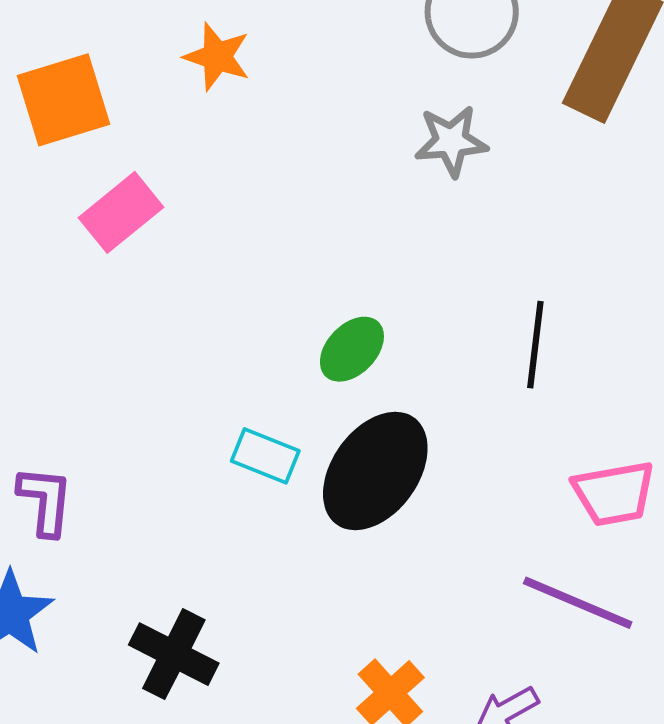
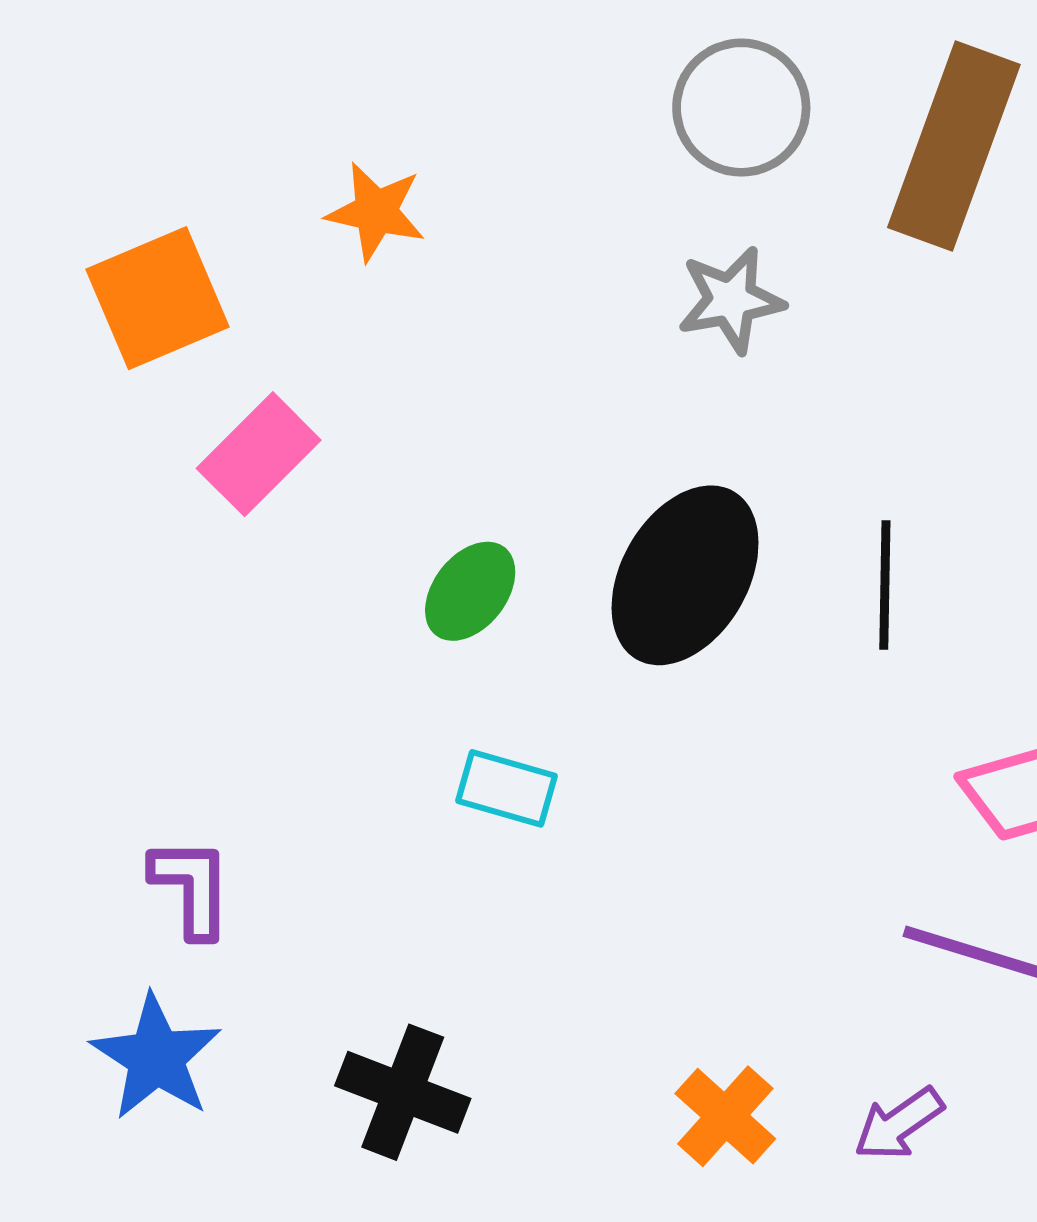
green ellipse: (352, 349) -> (470, 591), moved
black ellipse: (375, 471) -> (685, 575), moved

